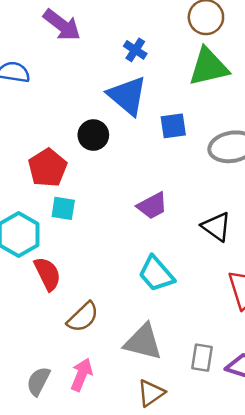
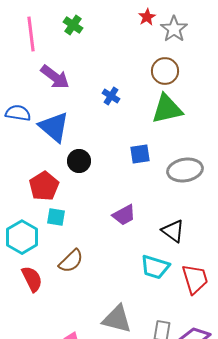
blue triangle: (127, 96) -> (54, 127), moved
red semicircle: (47, 274) -> (32, 279), moved
cyan trapezoid: (156, 274) -> (155, 267), moved, turned -32
brown semicircle: (83, 317) -> (71, 261), moved

